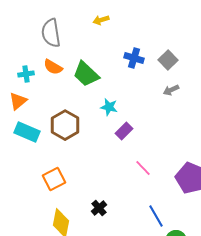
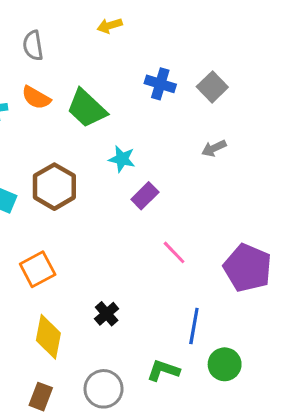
gray semicircle: (51, 33) -> (33, 46), size x0.7
gray arrow: (171, 90) -> (214, 148), moved
blue line: (156, 216) -> (194, 326), turned 40

